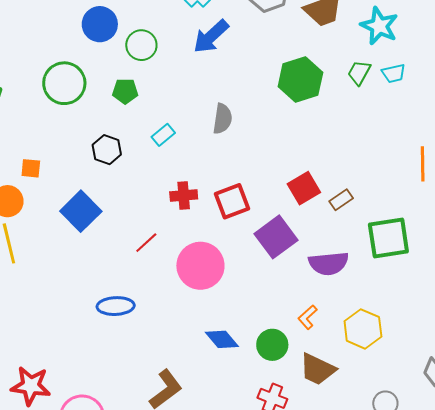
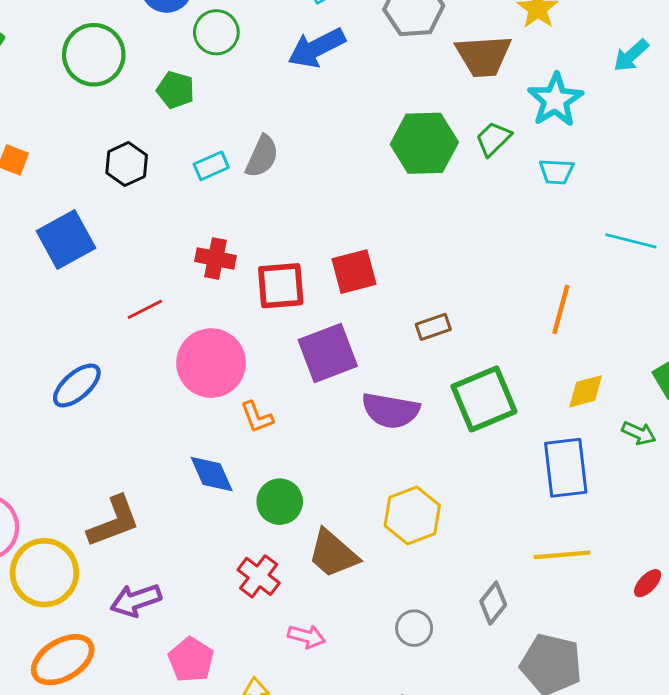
green trapezoid: (359, 73) -> (493, 139), moved
gray semicircle: (222, 119) -> (262, 156), moved
red square: (304, 188) -> (354, 272), moved
green square: (388, 238) -> (484, 399), turned -30
blue ellipse: (116, 306) -> (77, 385), turned -54
orange L-shape: (307, 317) -> (257, 417), moved, turned -85

